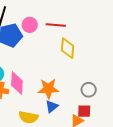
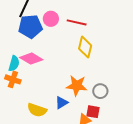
pink diamond: (17, 83) -> (31, 59), moved, turned -70
orange star: (48, 89) -> (77, 86), moved

